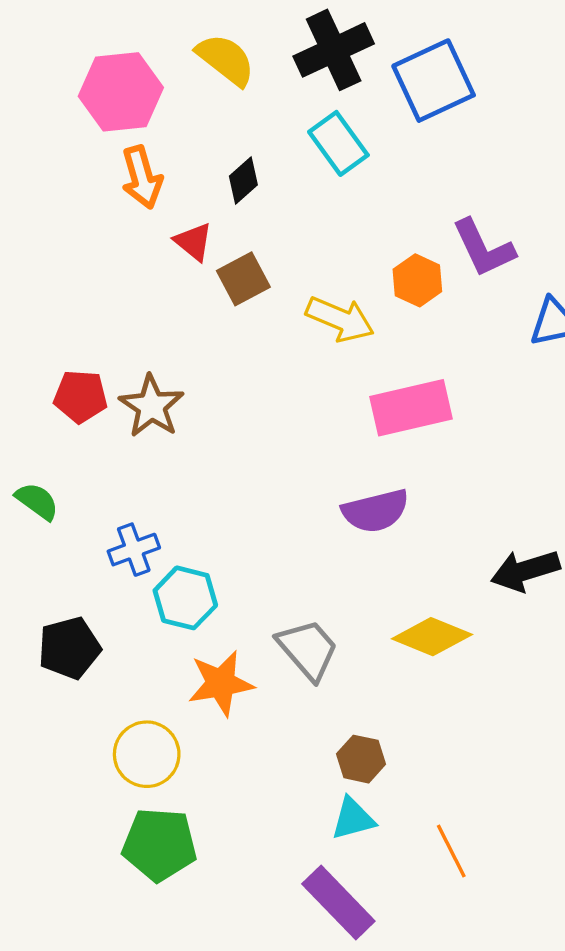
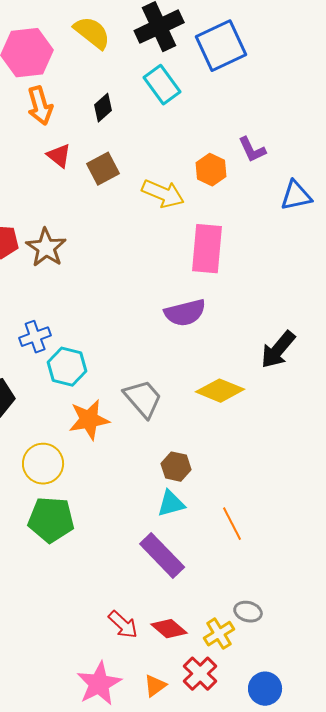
red triangle: (193, 242) -> (59, 156), moved
purple L-shape: (483, 248) -> (252, 150), size x0.7
pink rectangle: (411, 408) -> (207, 249), turned -72
black arrow: (525, 571) -> (278, 350), turned -33

